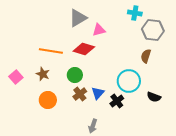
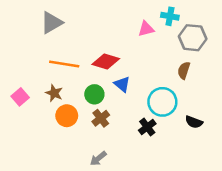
gray triangle: (78, 18) -> (52, 23), moved
pink triangle: (99, 30) -> (146, 29), moved
blue triangle: (98, 93) -> (122, 84), moved, turned -32
orange circle: (48, 100) -> (67, 116), moved
gray arrow: (93, 126) -> (98, 159), moved, turned 32

